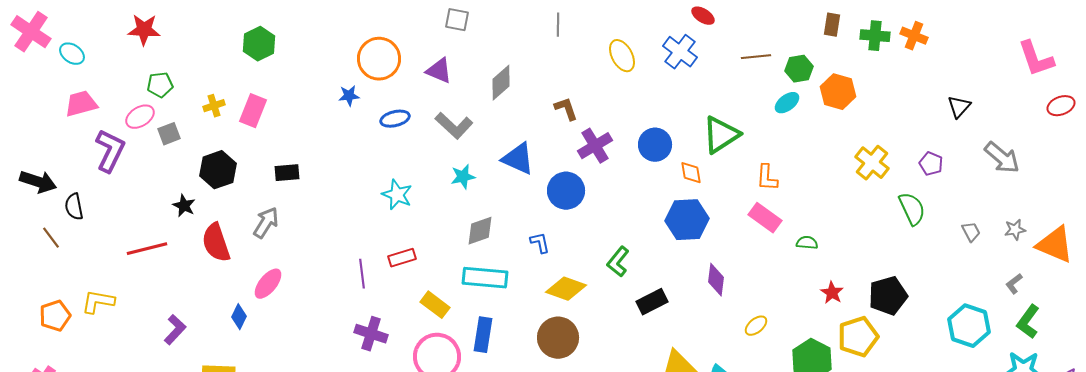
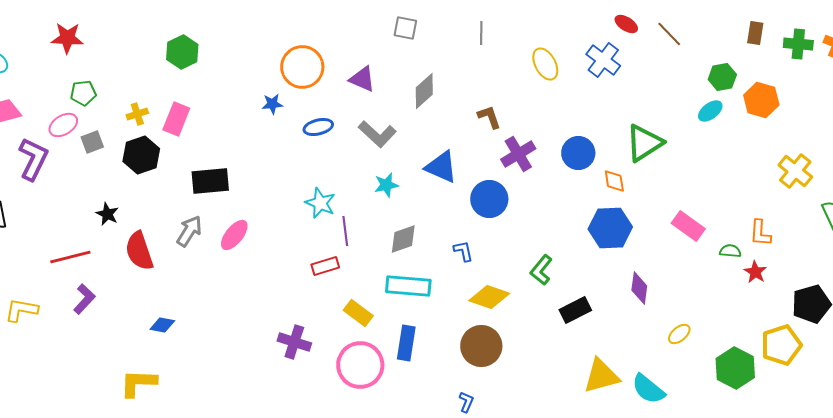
gray square: (457, 20) -> (405, 28), moved
brown line: (756, 57) -> (669, 34), moved, turned 52
black hexagon: (218, 170) -> (141, 155), moved
black rectangle: (287, 173) -> (210, 181), size x1.5
orange L-shape: (767, 178) -> (760, 233), moved
purple line: (362, 274) -> (345, 231), moved
pink ellipse: (268, 284) -> (234, 235), moved
red star: (832, 293) -> (755, 272), moved
blue diamond: (239, 317) -> (162, 325), turned 75
purple L-shape: (175, 330) -> (84, 299), moved

